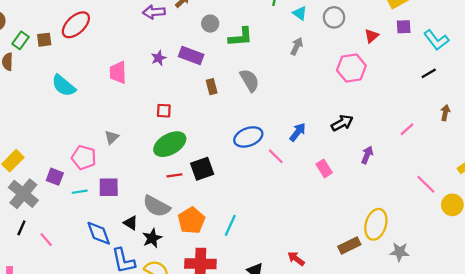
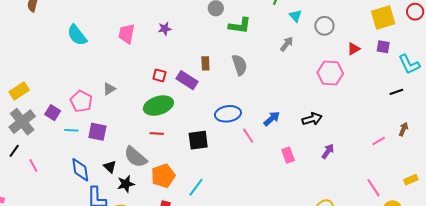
purple rectangle: (191, 55) -> (187, 80), moved
pink line: (407, 129) -> (379, 141), moved
black square: (202, 169) -> (198, 140), moved

